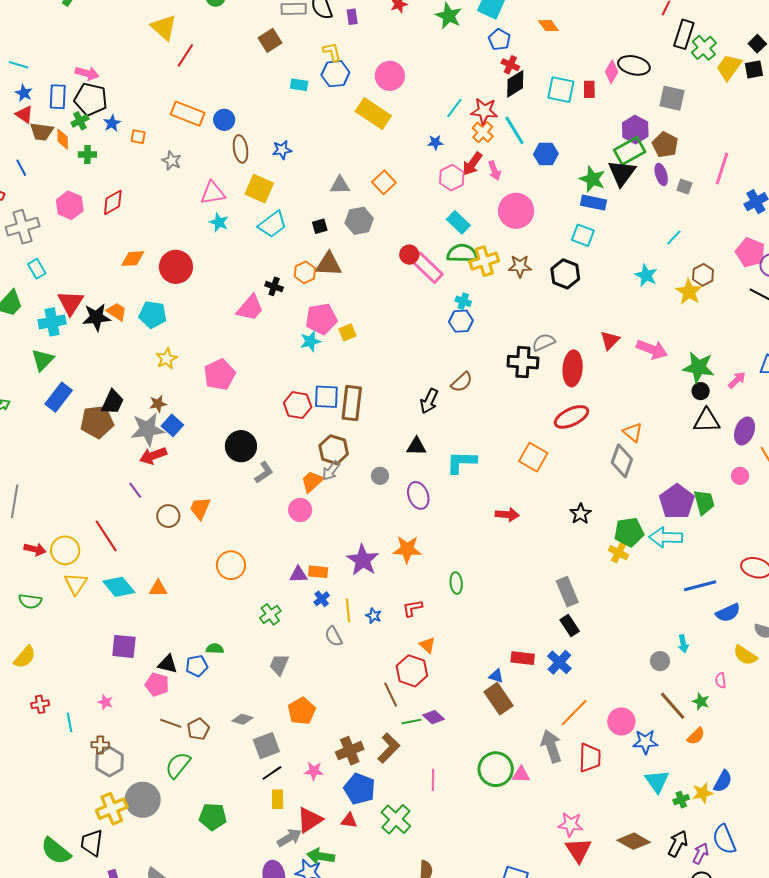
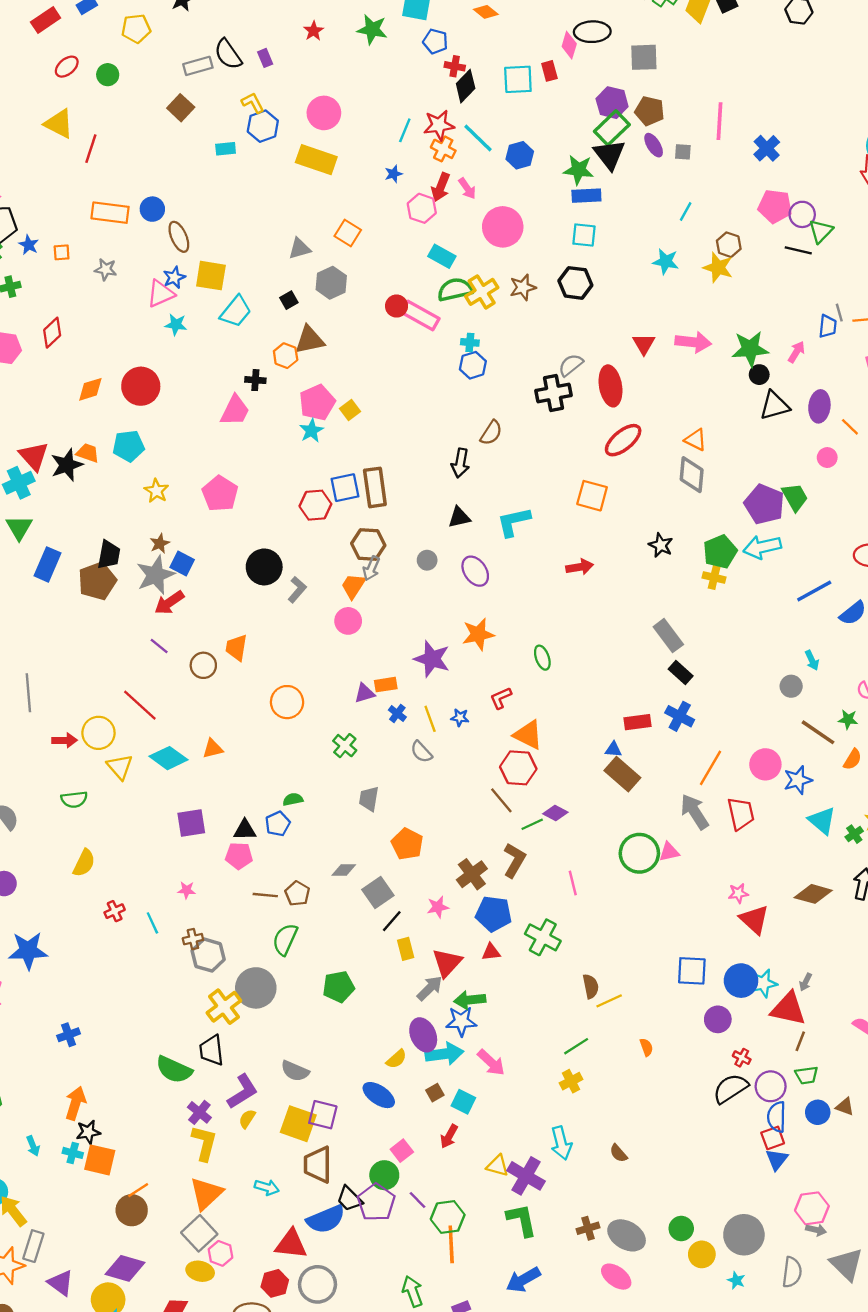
blue star: (282, 150) -> (174, 277), moved
orange triangle: (427, 645) -> (528, 735), size x1.6
pink star: (570, 824) -> (738, 893), size x0.7

